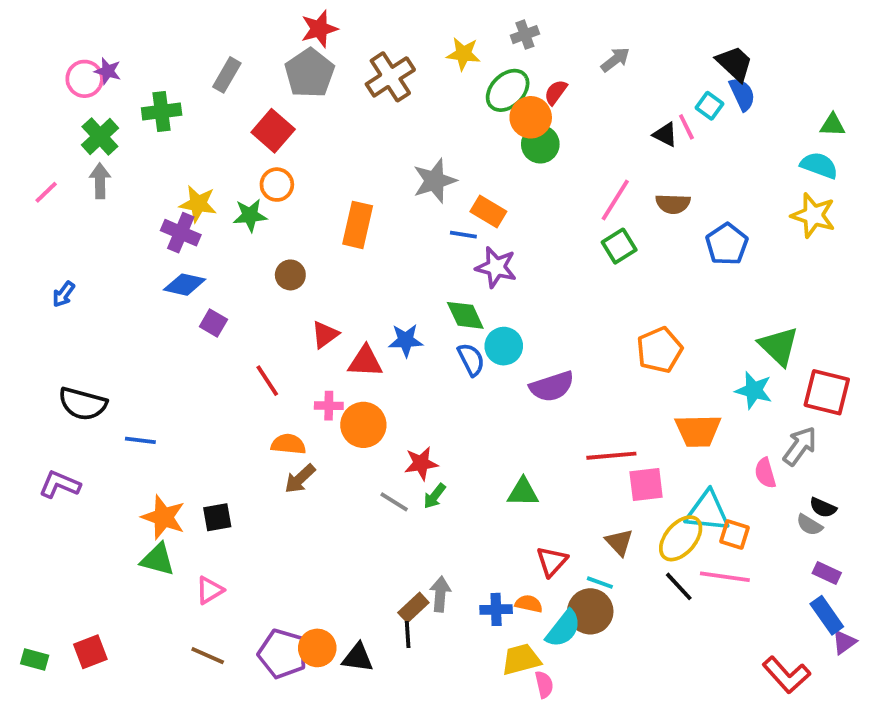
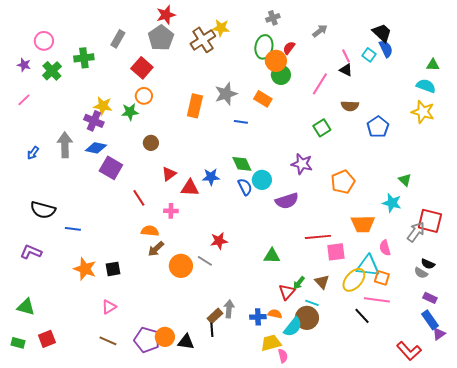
yellow star: (463, 54) -> (221, 28), moved
purple star: (108, 71) -> (24, 65), moved
green ellipse: (508, 90) -> (264, 47), turned -35
pink line: (686, 127) -> (346, 56), moved
gray arrow: (100, 181) -> (65, 145), moved, size x1.4
pink line: (615, 200) -> (320, 84), moved
orange rectangle: (488, 211) -> (263, 99), moved
orange rectangle: (358, 225) -> (195, 106), moved
purple star: (496, 267) -> (302, 164), moved
purple square: (213, 323) -> (111, 168), size x1.6
green triangle: (779, 346) -> (405, 180), size x0.6
red square: (827, 392) -> (430, 221), moved
orange circle: (363, 425) -> (181, 266), moved
pink semicircle: (765, 473) -> (385, 248), moved
green arrow: (435, 496) -> (299, 283), moved
green triangle: (158, 559) -> (26, 307), moved
black line: (679, 586) -> (362, 316), moved

